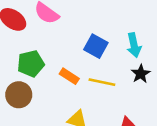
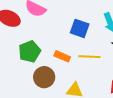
brown circle: (19, 95) -> (44, 77), moved

